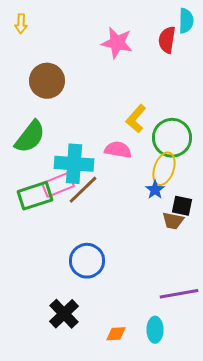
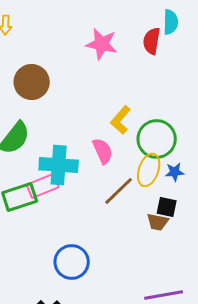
pink semicircle: (118, 150) -> (103, 151), turned 56
brown line: (83, 190) -> (119, 191), moved
blue star: (155, 190) -> (175, 172), moved, turned 30

